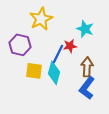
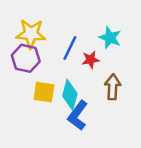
yellow star: (41, 19) -> (31, 34), moved, turned 30
blue line: (58, 54) -> (70, 48), moved
blue L-shape: (87, 88) -> (78, 115), moved

